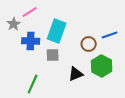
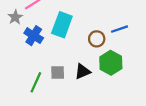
blue cross: (31, 41) -> (34, 36), turned 30
gray square: (53, 55) -> (58, 73), moved

